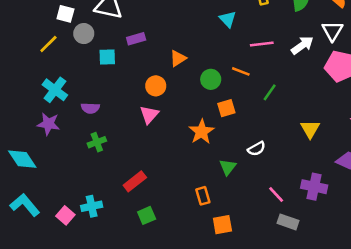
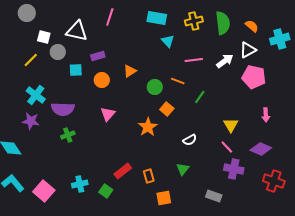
white triangle: (332, 31) -> (248, 50), turned 30
orange circle: (156, 86) -> (102, 80), moved
purple semicircle: (90, 108) -> (63, 109), size x1.6
orange square: (226, 108) -> (167, 109), turned -32
green triangle: (228, 167) -> (183, 169), moved
red rectangle: (135, 181) -> (123, 171), moved
pink line: (276, 195) -> (227, 147), moved
cyan cross: (92, 206) -> (80, 184), moved
pink square: (65, 215) -> (44, 191), size x1.5
green square: (147, 215) -> (106, 191), turned -32

